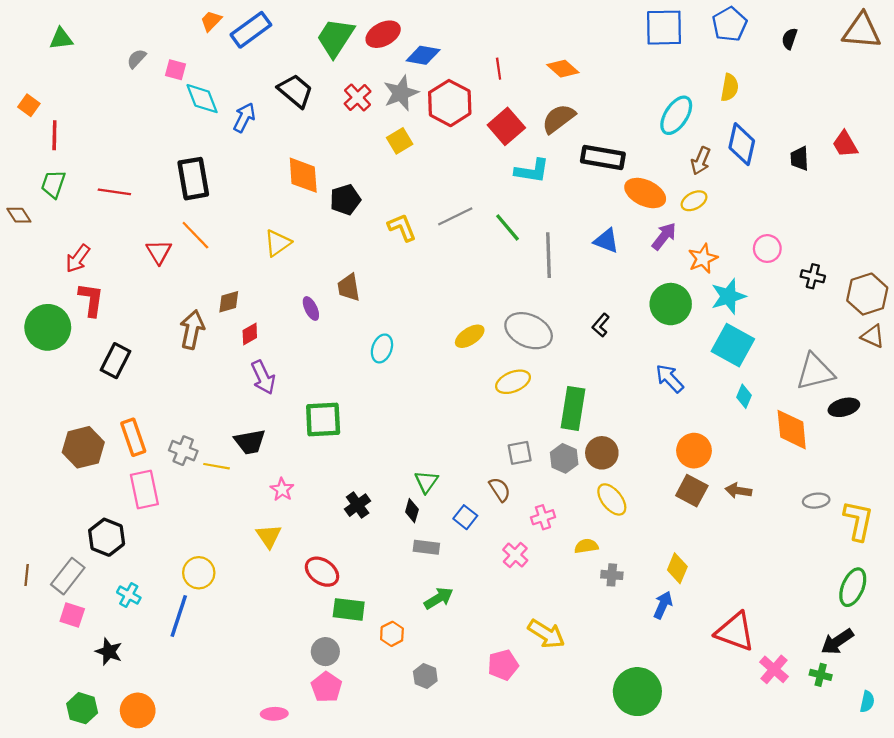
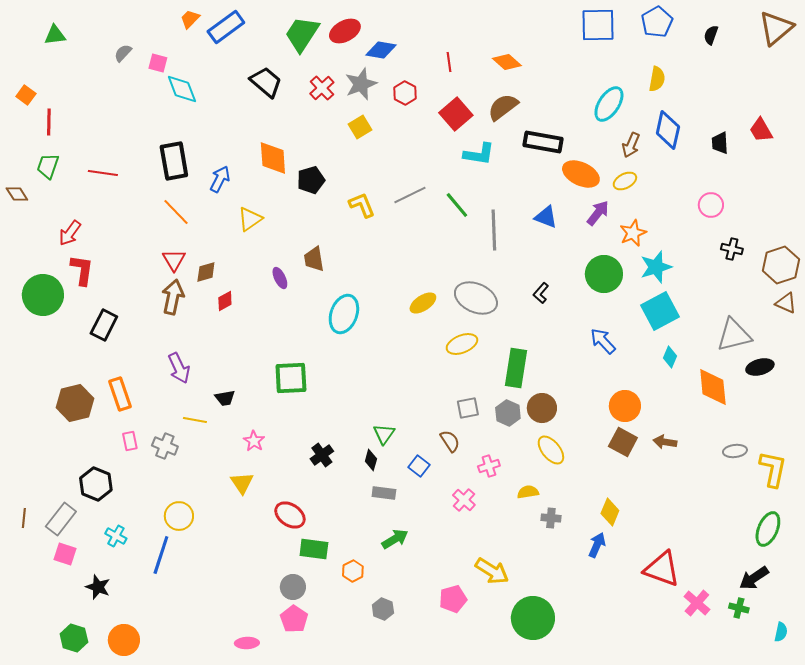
brown triangle: (862, 31) -> (776, 28), turned -45
red hexagon: (450, 103) -> (405, 93), size x0.6
blue arrow: (244, 117) -> (220, 179), moved
pink circle: (767, 249) -> (711, 205), moved
red triangle: (159, 252) -> (174, 260), moved
cyan square: (733, 345) -> (660, 311), turned 33
cyan ellipse: (382, 348) -> (344, 314), size x1.5
purple arrow: (263, 377) -> (179, 368), moved
black trapezoid: (250, 442) -> (225, 398), size x0.7
gray cross: (183, 451) -> (165, 446), moved
pink rectangle: (144, 489) -> (130, 441), size x0.6
green circle: (637, 692) -> (533, 618), moved

